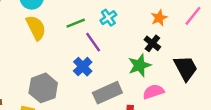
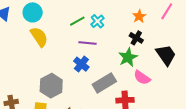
green line: (76, 23) -> (77, 21), moved
purple line: (93, 42) -> (87, 43), turned -42
pink semicircle: (153, 92) -> (142, 78), turned -120

